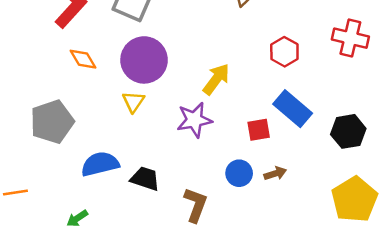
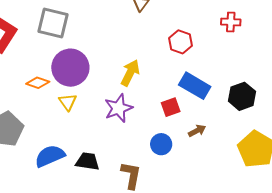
red cross: (350, 38) -> (231, 22), size x0.7
orange diamond: (83, 59) -> (38, 83), moved, turned -30
brown arrow: (275, 173) -> (197, 131), moved

